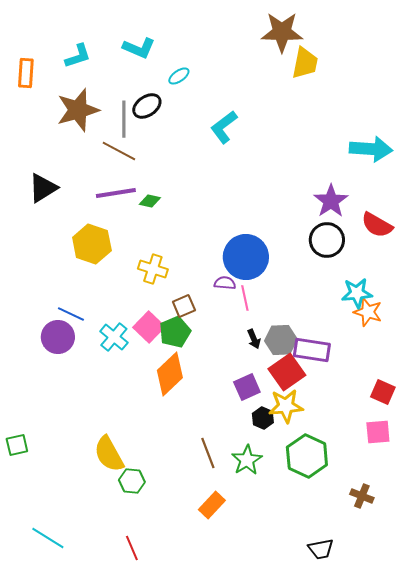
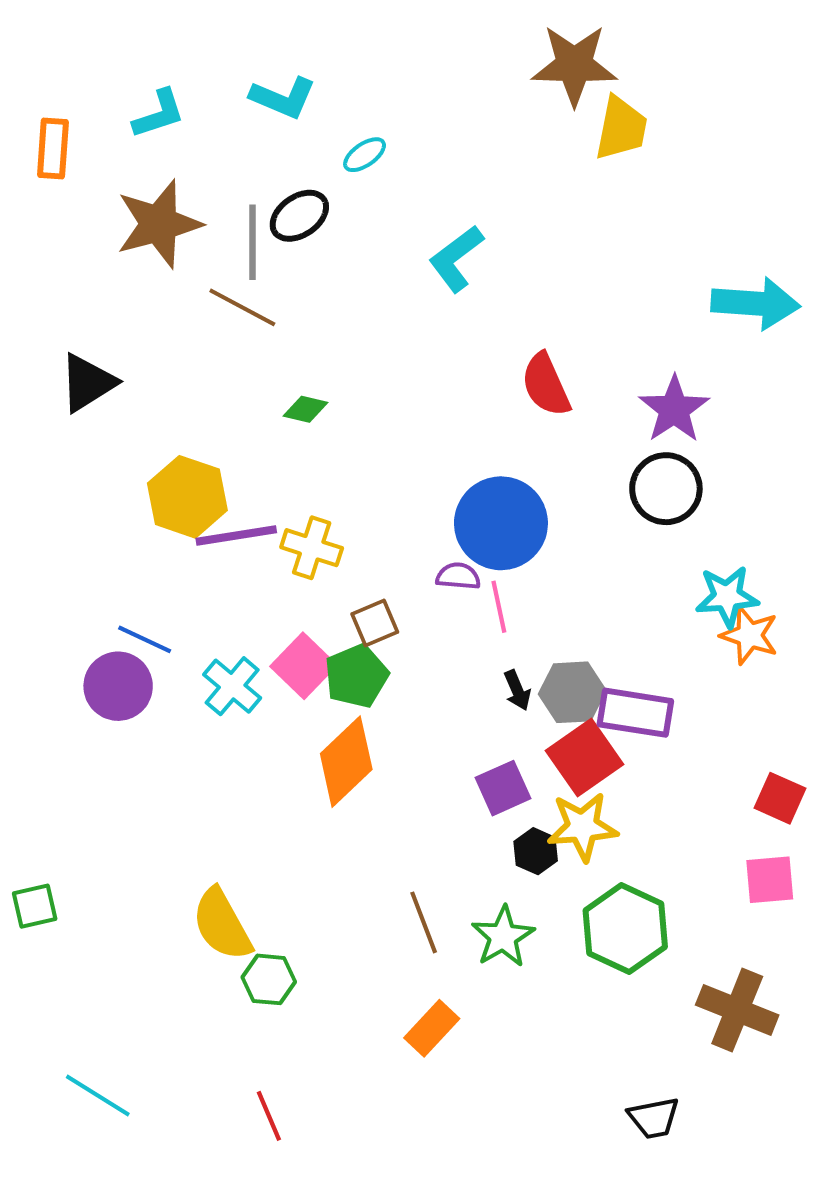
purple line: (116, 193) -> (236, 535), moved
red semicircle: (377, 225) -> (546, 385), moved, turned 36
brown cross: (362, 496) -> (737, 1010), size x1.6

